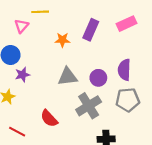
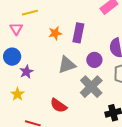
purple rectangle: (91, 30) -> (78, 33), moved

